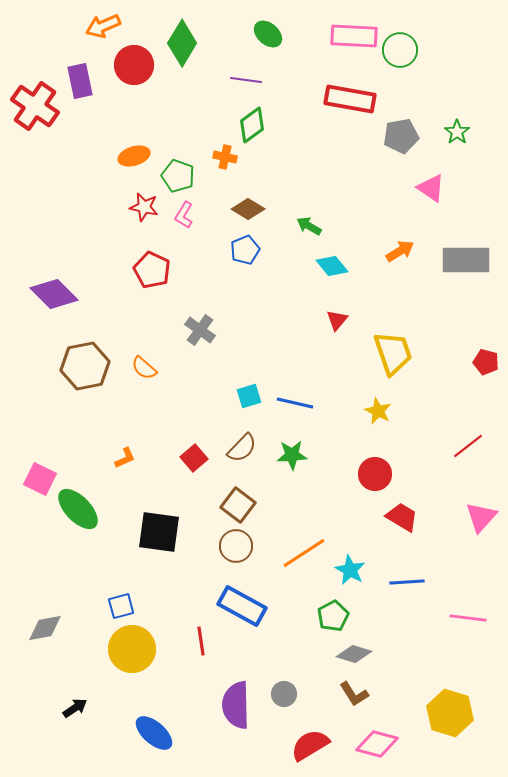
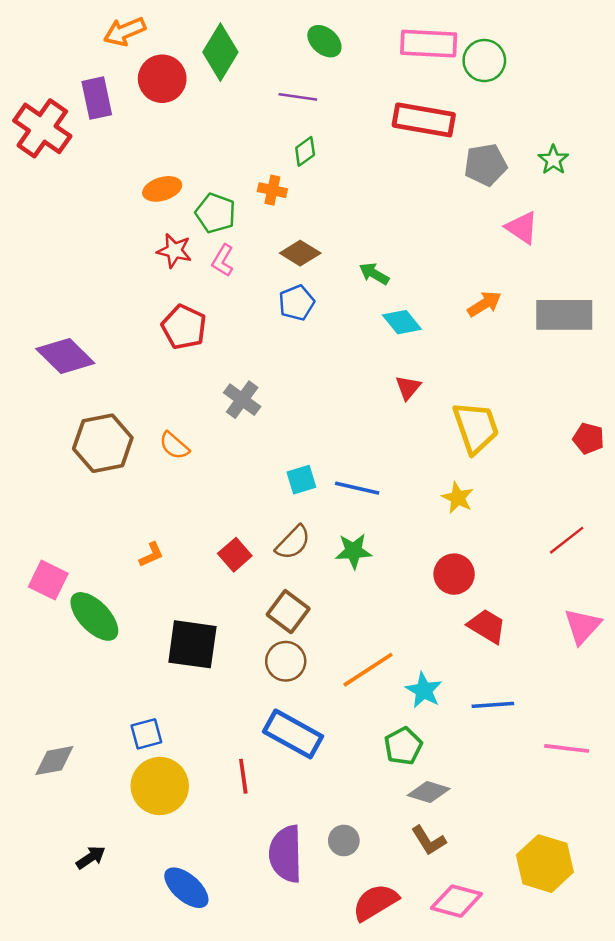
green diamond: (252, 125) -> (305, 151), size x0.7

